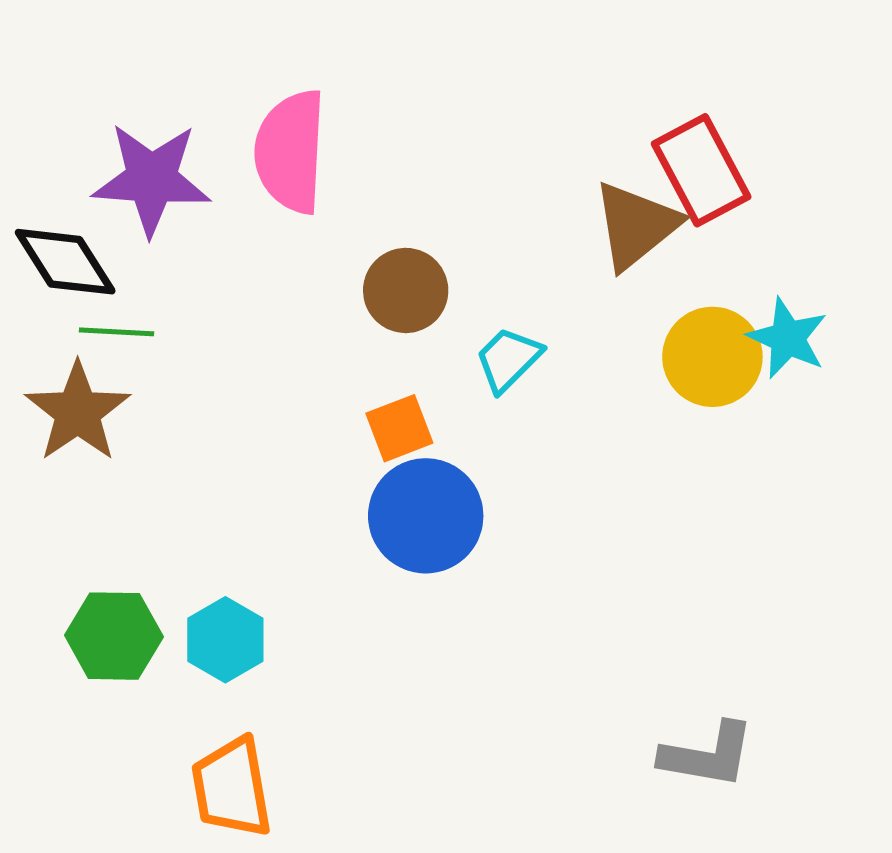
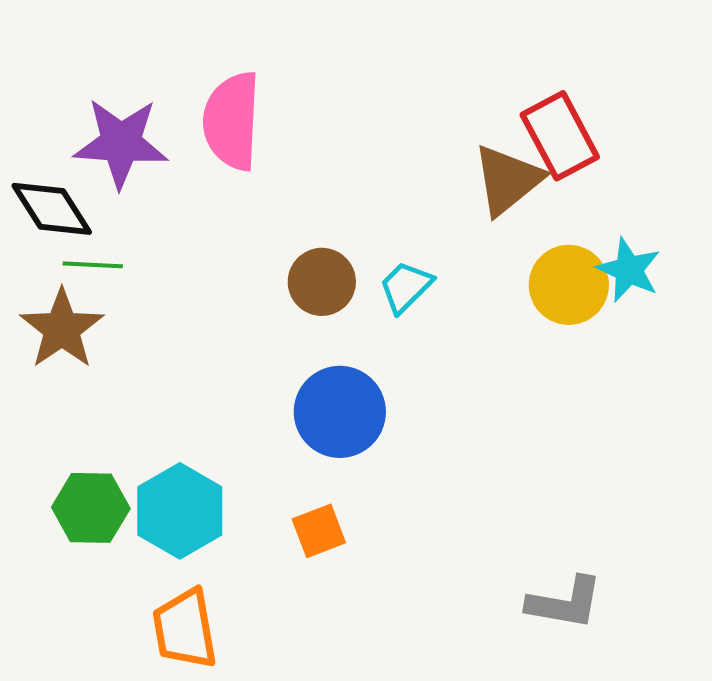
brown circle: (406, 290) -> (322, 282), moved
orange square: (399, 428) -> (319, 531), moved
cyan hexagon: (225, 640) -> (180, 511), size x1.4

